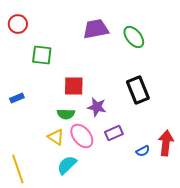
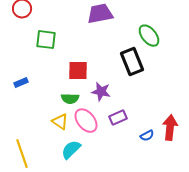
green ellipse: (134, 37) -> (149, 36), moved
black rectangle: (138, 90) -> (132, 62), moved

